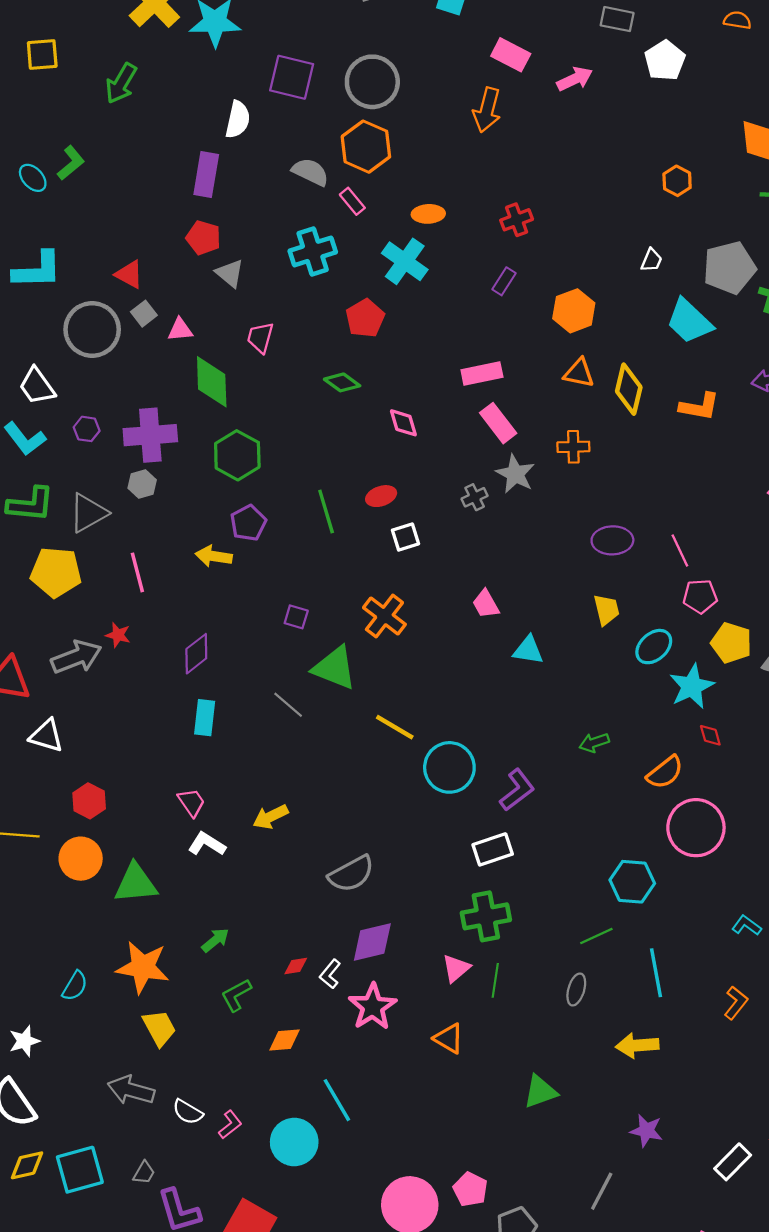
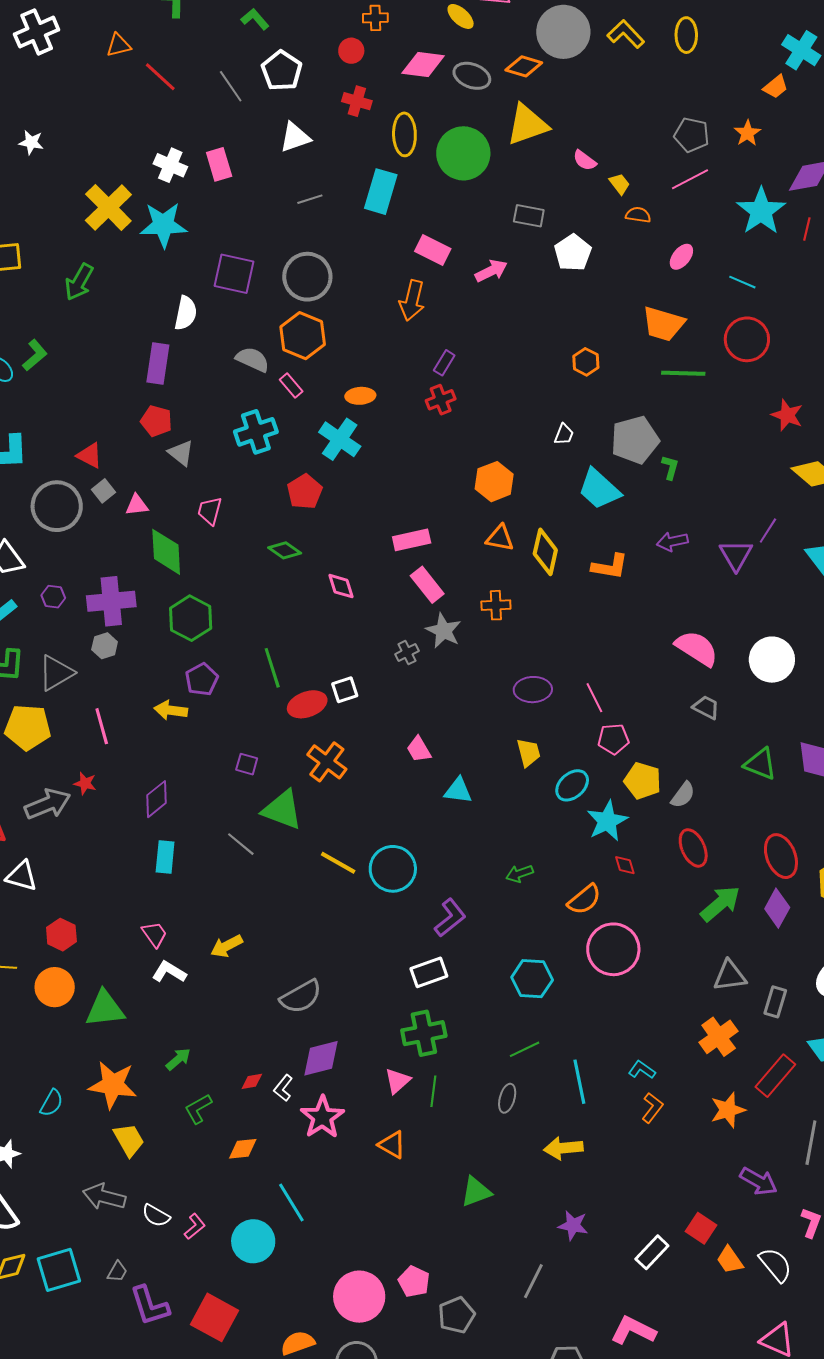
purple rectangle: (504, 281) -> (444, 363), moved
red ellipse: (381, 496) -> (307, 704), moved, size x1.4
cyan circle: (449, 767) -> (393, 869), moved
cyan hexagon: (632, 882) -> (532, 979), moved
cyan L-shape: (747, 925) -> (642, 1070), moved

